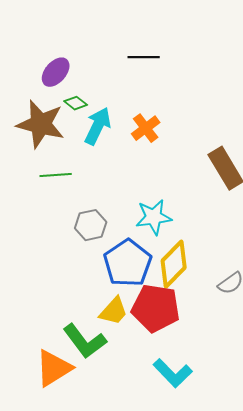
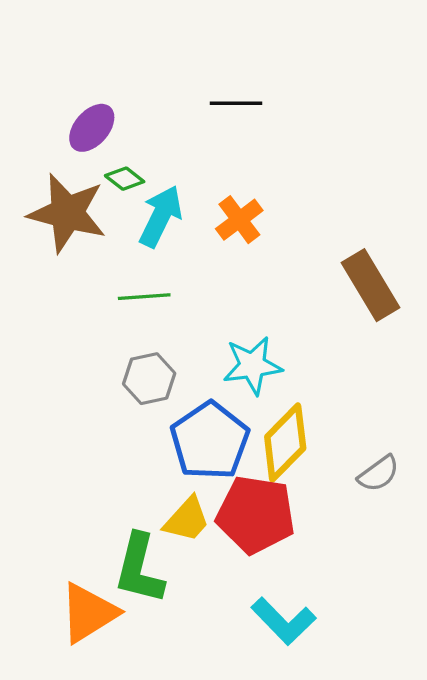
green line: (56, 175) -> (144, 297), moved
green L-shape: (85, 341) -> (139, 569), turned 51

